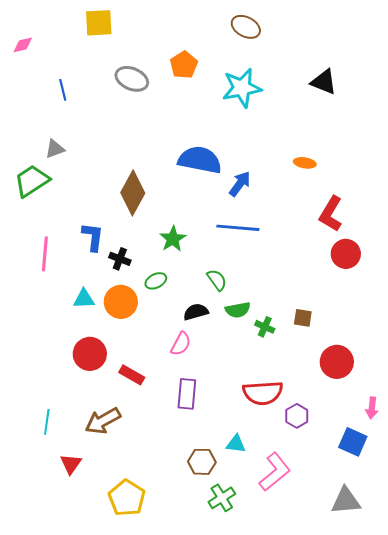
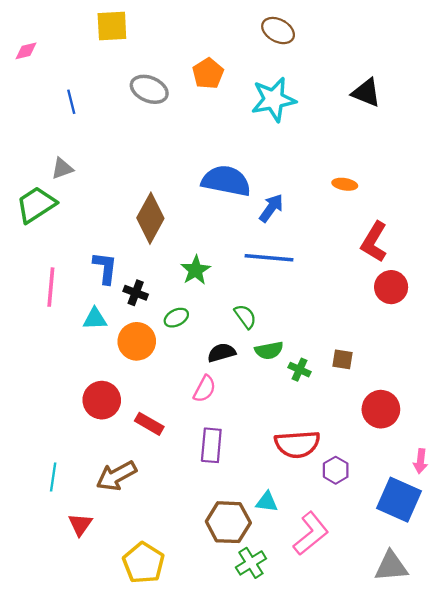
cyan triangle: (84, 299) -> (95, 319), moved
blue square: (353, 442) -> (399, 500), size x1.4
brown hexagon: (202, 462) -> (228, 522), size x1.4

